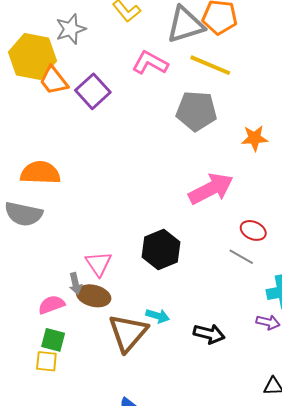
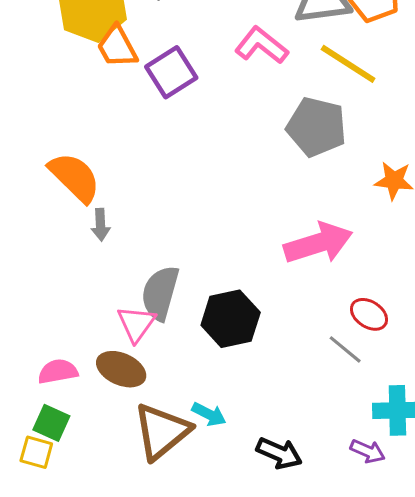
orange semicircle: (40, 173) -> (75, 177), turned 33
gray semicircle: (24, 214) -> (160, 293), moved, turned 84
gray arrow: (75, 284) -> (101, 225), moved

